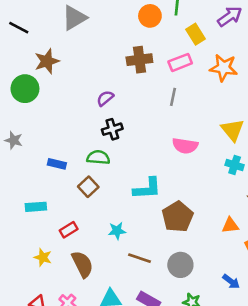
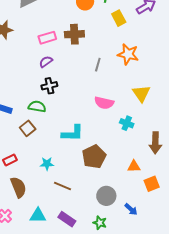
pink rectangle: (180, 62) -> (47, 38), moved
orange star: (224, 68) -> (128, 54), moved
cyan cross: (235, 165) -> (127, 123), moved
gray circle: (180, 265) -> (106, 196), moved

